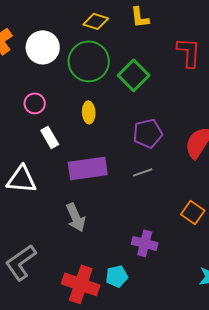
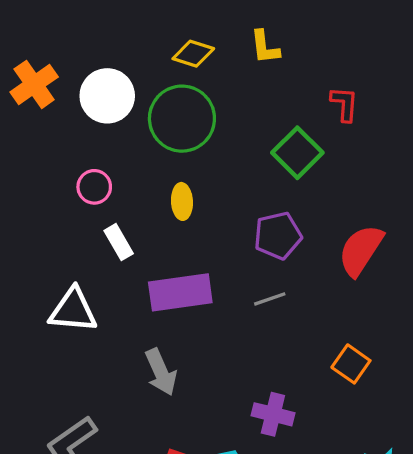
red L-shape: (189, 52) -> (344, 104), size x0.7
green square: (134, 75) -> (297, 153), moved

